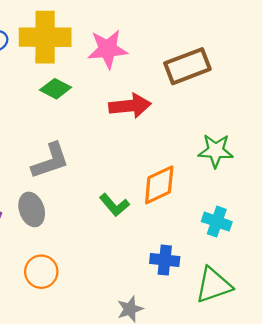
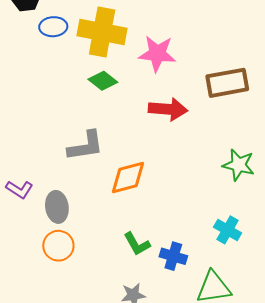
orange diamond: (159, 185) -> (128, 177), moved
green L-shape: (114, 205) -> (137, 244), moved
gray ellipse: (32, 209) -> (57, 207), moved

